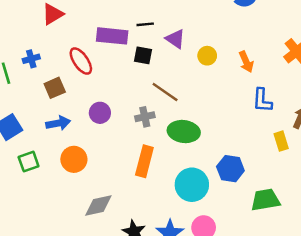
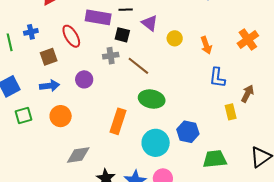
gray cross: (145, 117) -> (111, 56), moved

